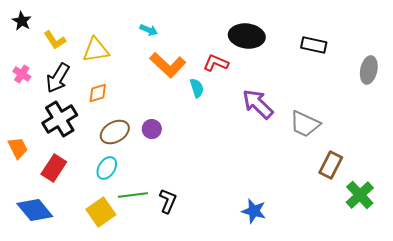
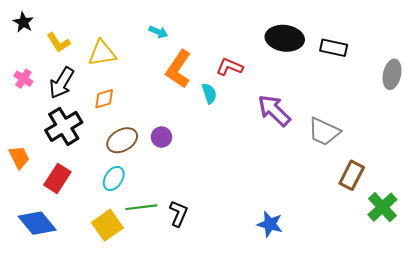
black ellipse: (247, 36) -> (285, 38), moved
orange L-shape: (168, 65) -> (178, 69), turned 81

